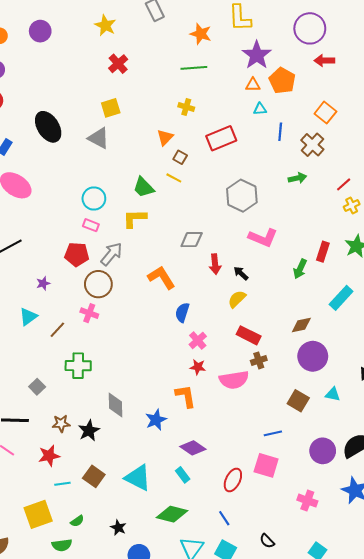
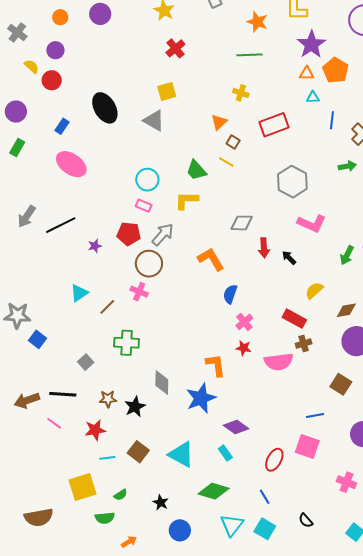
purple star: (43, 283) -> (95, 246), moved
yellow semicircle: (237, 299) -> (314, 290), moved
orange L-shape: (186, 396) -> (216, 365), moved
blue star: (156, 420) -> (201, 398), size x1.4

